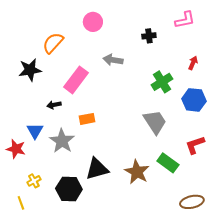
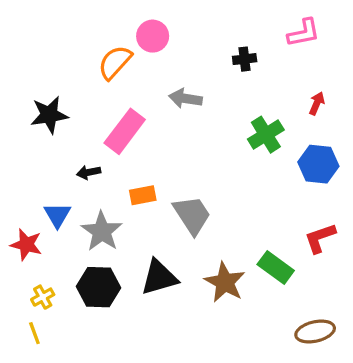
orange semicircle: (53, 43) -> (115, 62), moved
gray trapezoid: (155, 122) -> (192, 215), moved
yellow cross: (34, 181) -> (43, 297), moved
black hexagon: (69, 189) -> (98, 287), moved

